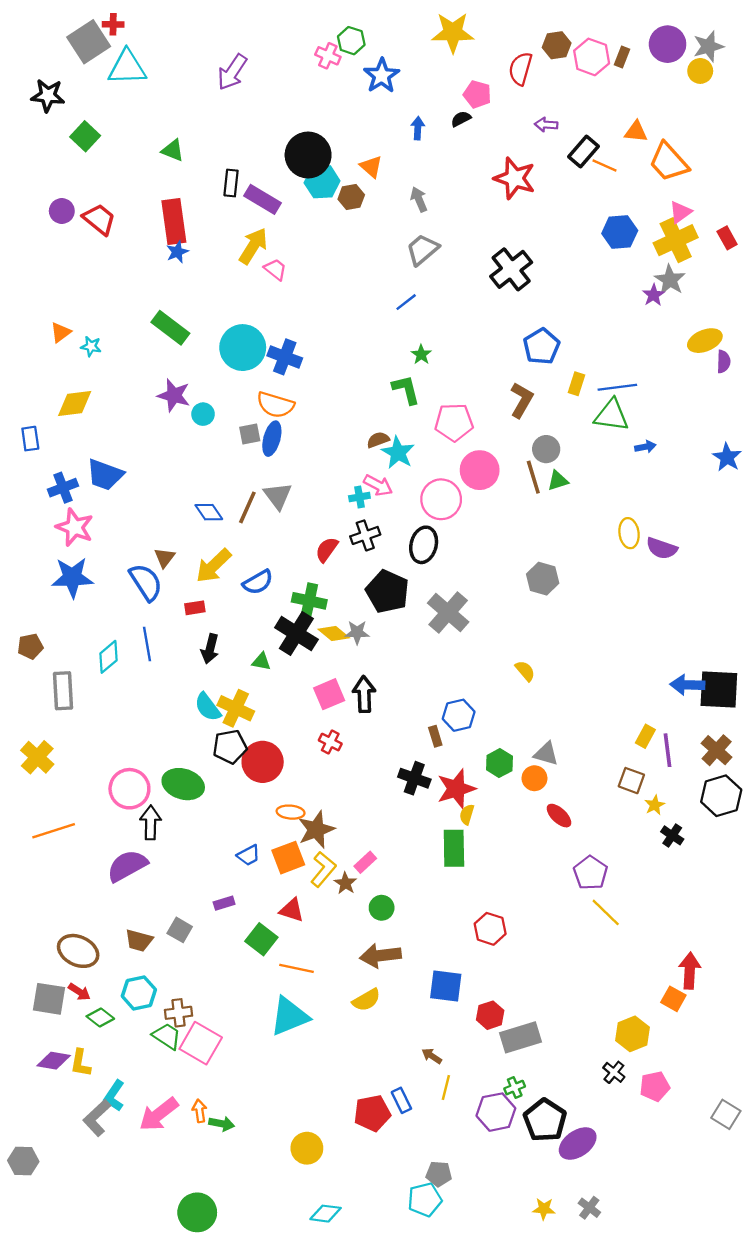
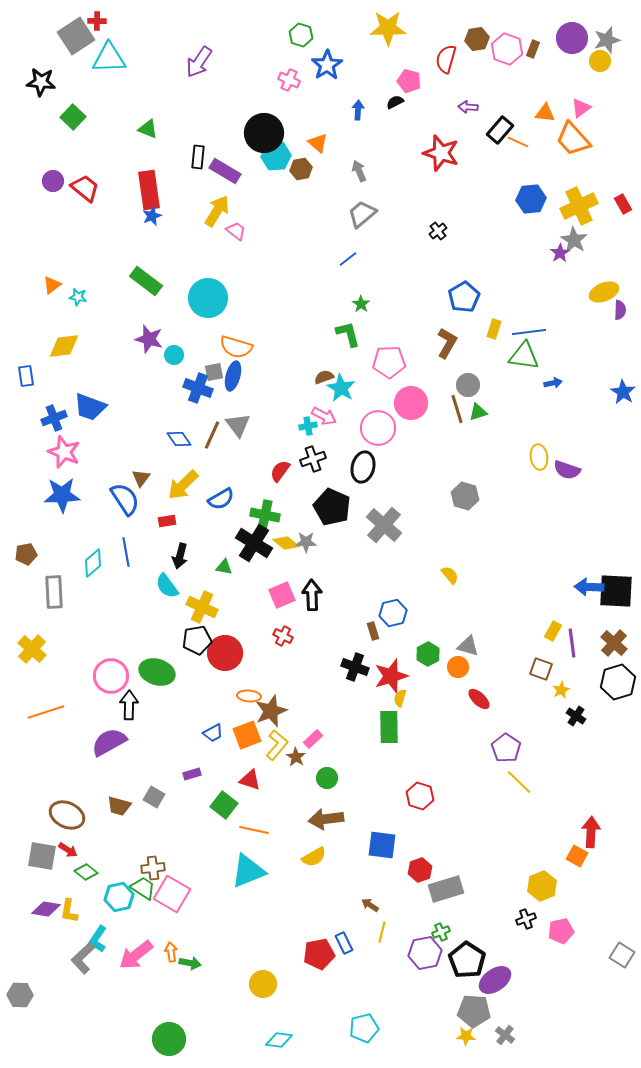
pink cross: (328, 56) -> (289, 80), moved
pink triangle: (680, 212) -> (581, 108), moved
black cross: (511, 269) -> (438, 231), size x0.5
blue cross: (285, 357) -> (198, 388), moved
cyan semicircle: (208, 707) -> (167, 586), moved
cyan hexagon: (139, 993) -> (119, 897), moved
black cross: (614, 1072) -> (526, 919), turned 30
gray pentagon: (439, 1174) -> (474, 1011), moved, size x1.5

